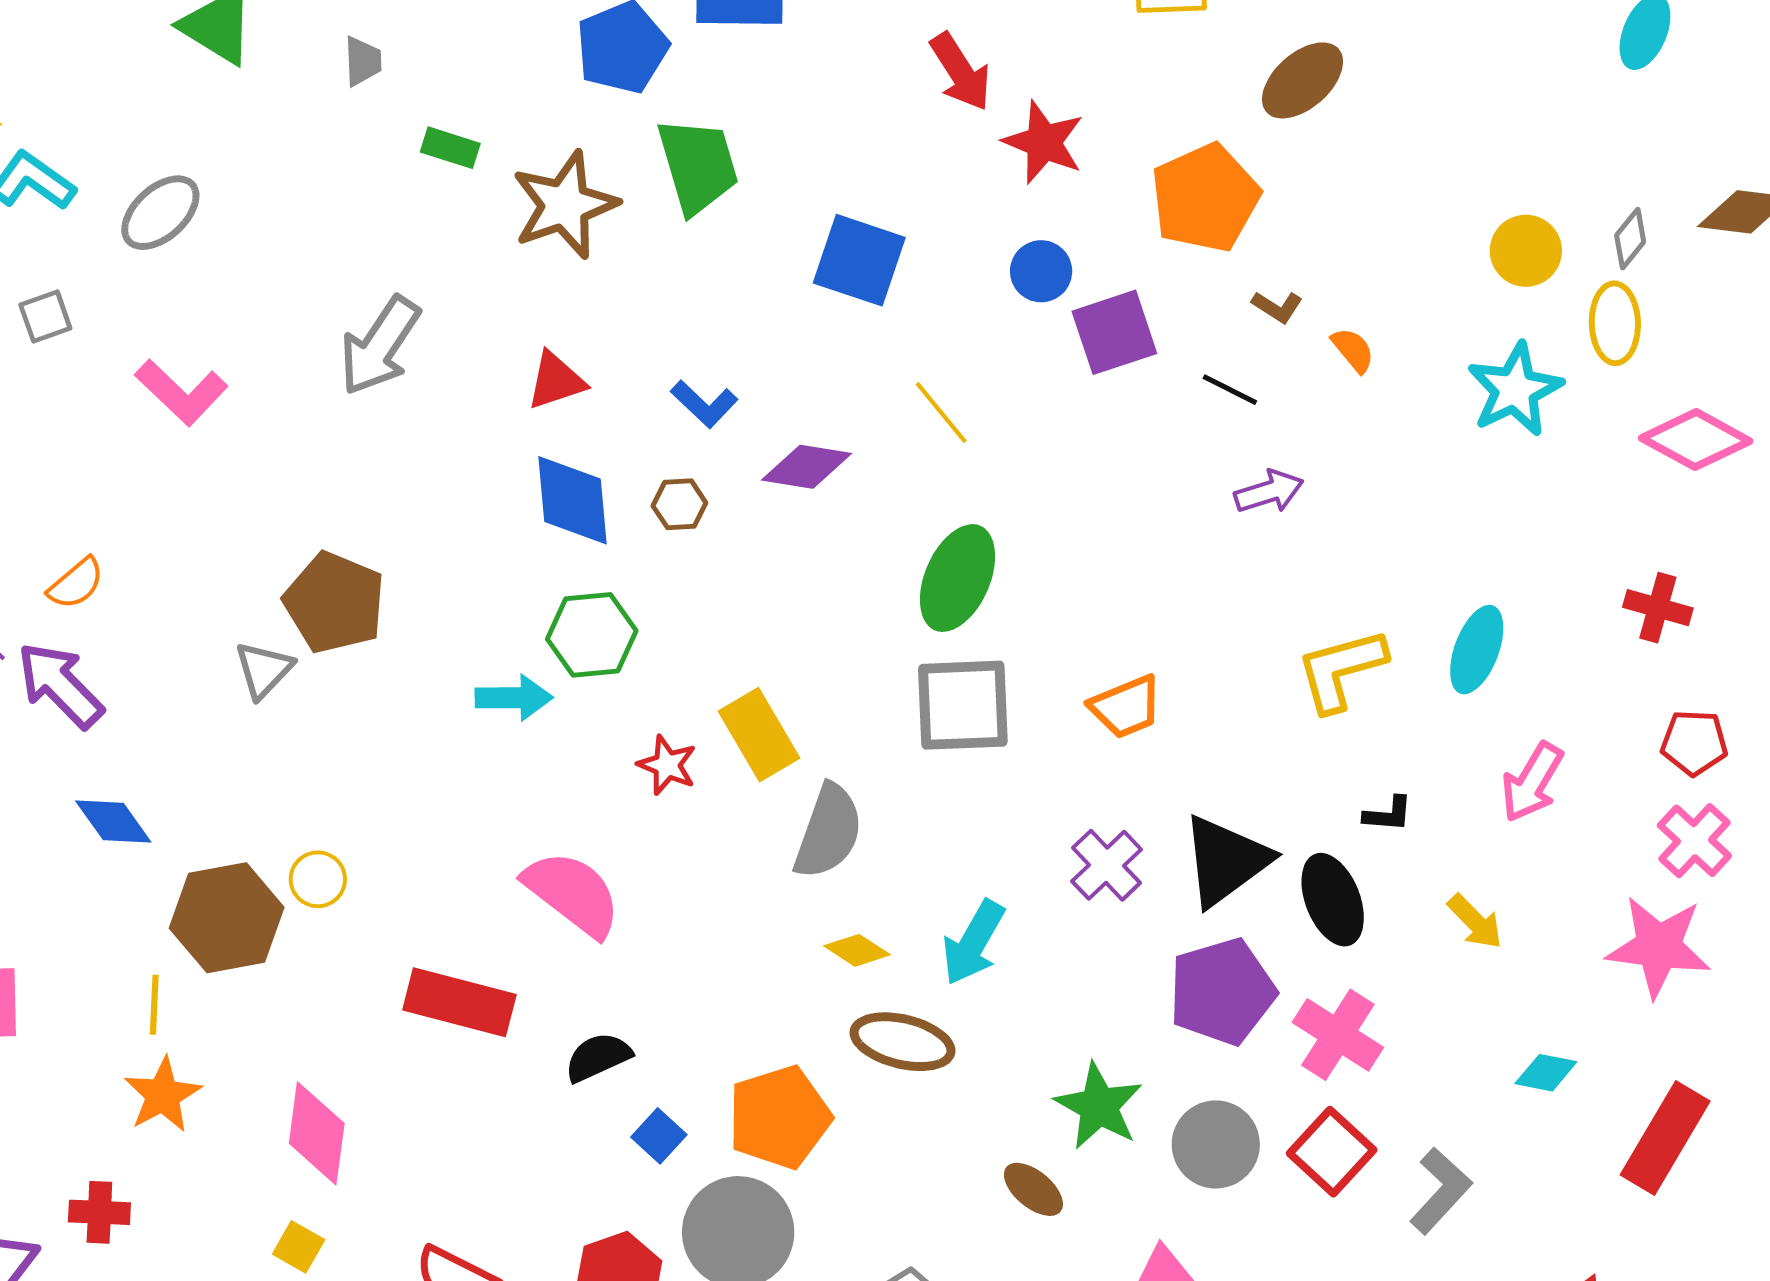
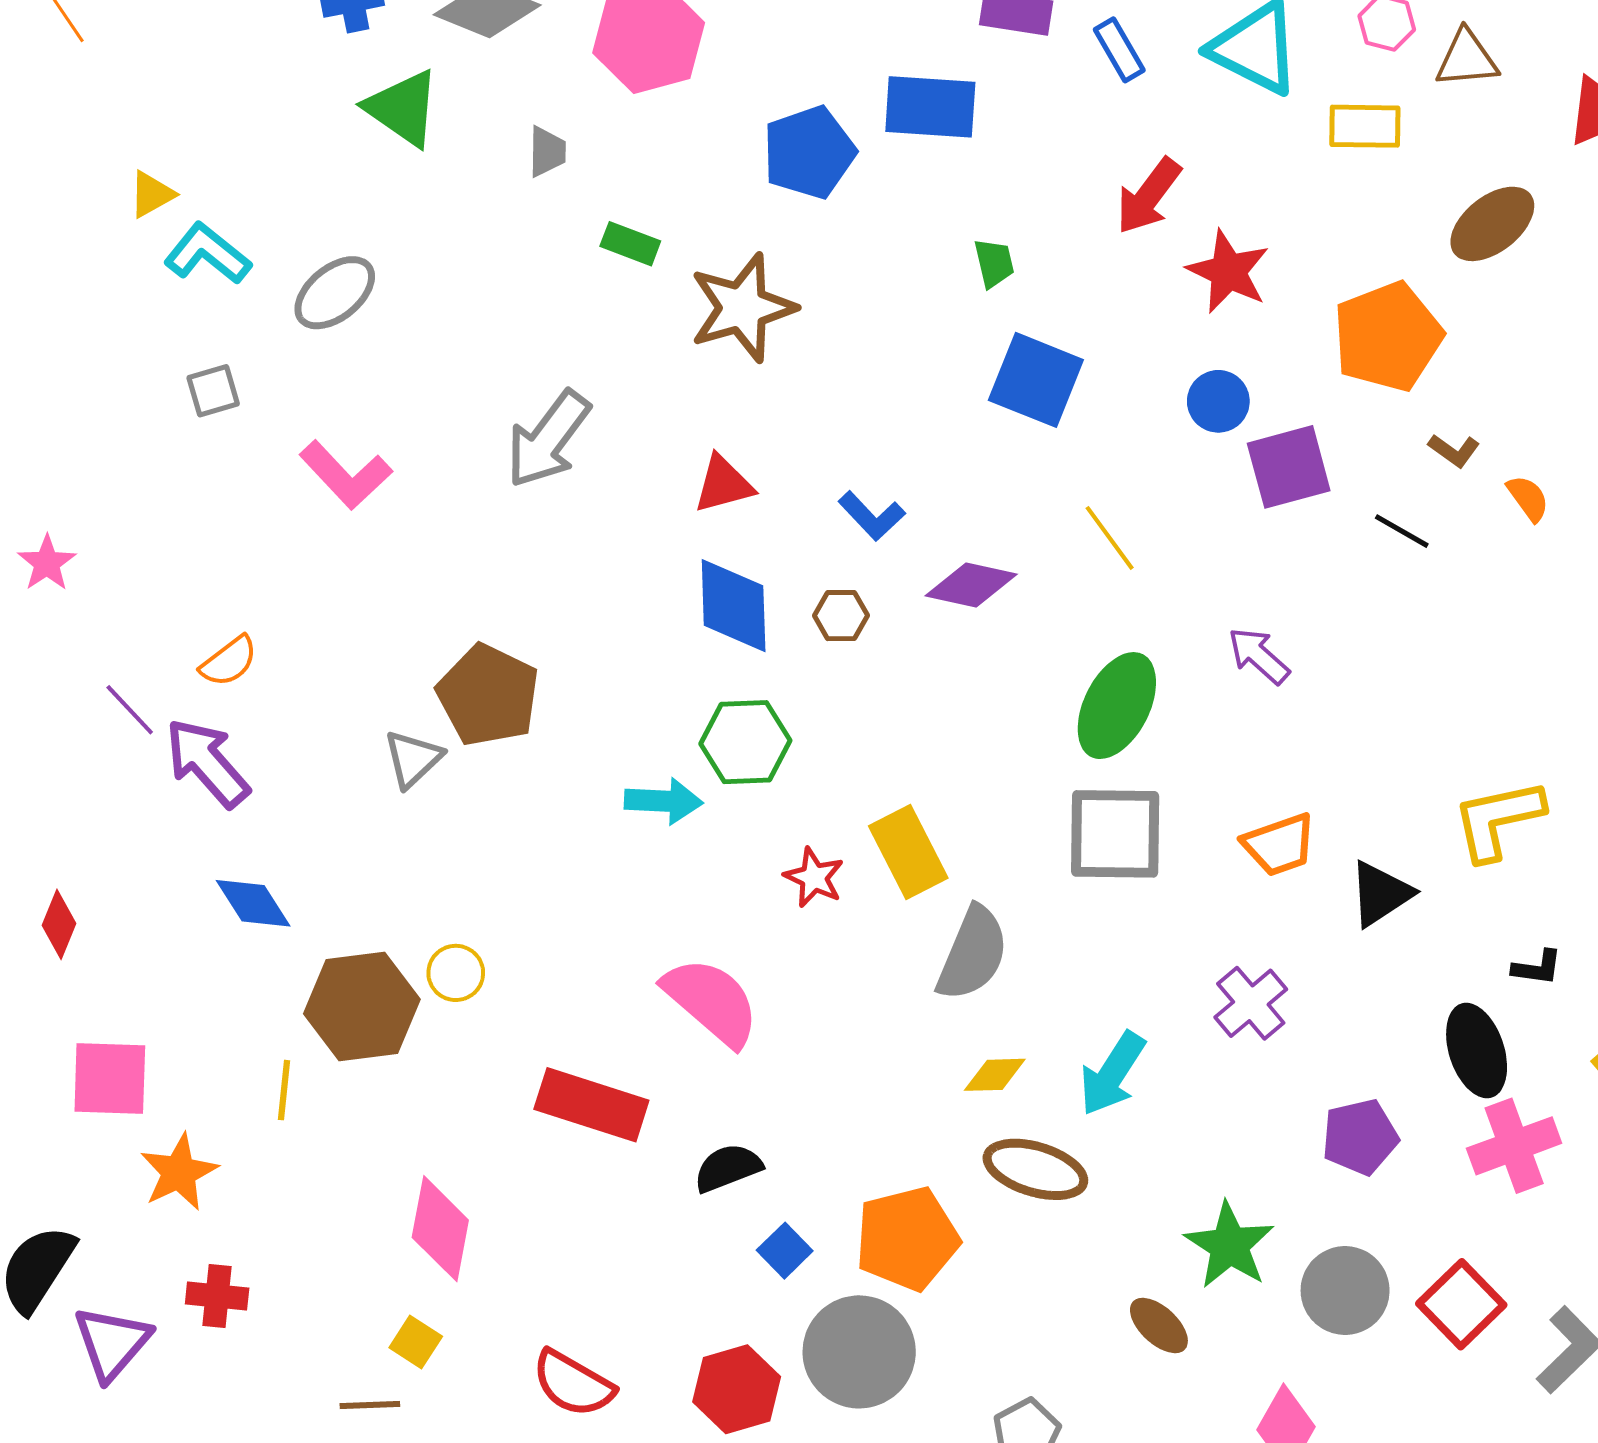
red arrow: (961, 72) -> (1149, 196), turned 66
green trapezoid: (698, 166) -> (994, 263), moved, size x0.5
purple arrow: (1269, 492) -> (1259, 656), moved, turned -124
black triangle: (1226, 861) -> (1380, 894), moved, size x0.7
yellow diamond: (857, 950) -> (995, 1075), turned -38
purple pentagon: (1222, 992) -> (1360, 1137), size x0.7
pink cross: (1338, 1035) -> (1514, 1146), moved, turned 34
orange star: (163, 1095) -> (179, 1172), moved

